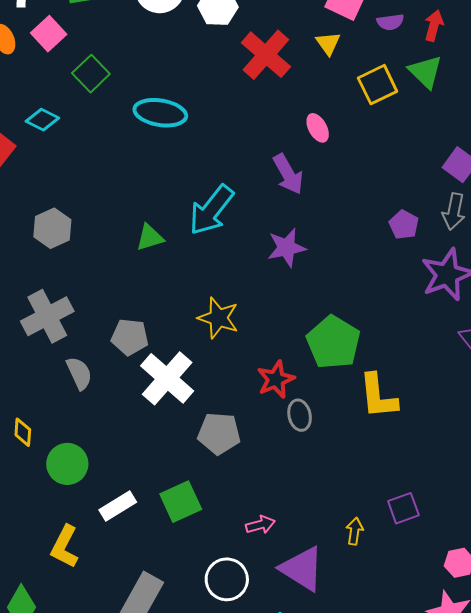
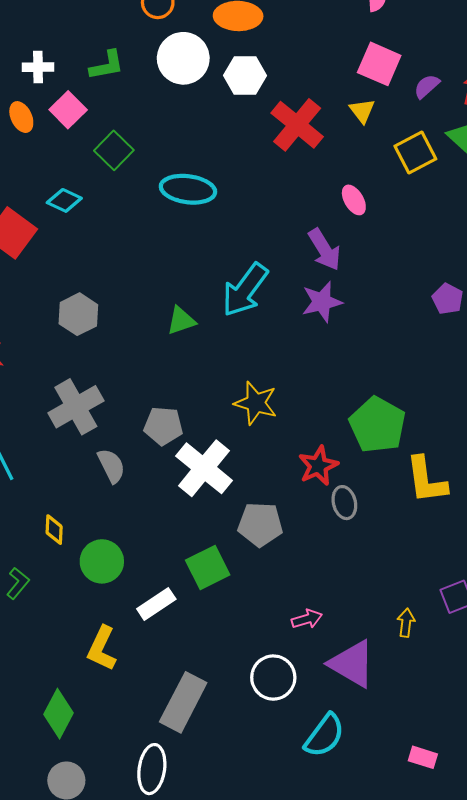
purple semicircle: (390, 22) -> (427, 86), turned 148
purple star: (287, 248) -> (322, 302), moved
green square: (181, 502) -> (208, 567), moved

